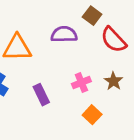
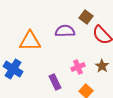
purple rectangle: (41, 95) -> (55, 82), moved

